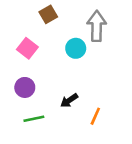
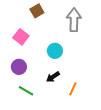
cyan circle: (76, 48) -> (55, 51), moved
green line: (34, 119) -> (26, 91), turned 42

